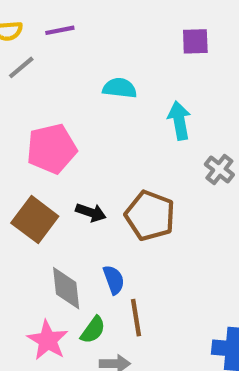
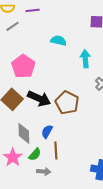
pink pentagon: (52, 149) -> (23, 66), turned -30
black arrow: (91, 212) -> (39, 98), size x1.6
blue semicircle: (114, 280) -> (47, 132), turned -136

